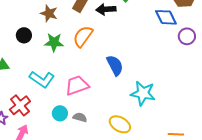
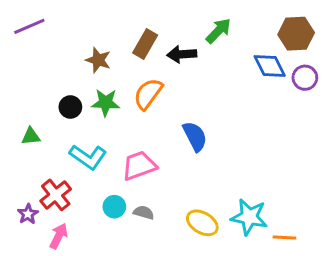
black circle: (24, 35) -> (70, 107), moved
purple circle: (187, 36) -> (305, 78), moved
cyan star: (143, 93) -> (249, 217), moved

